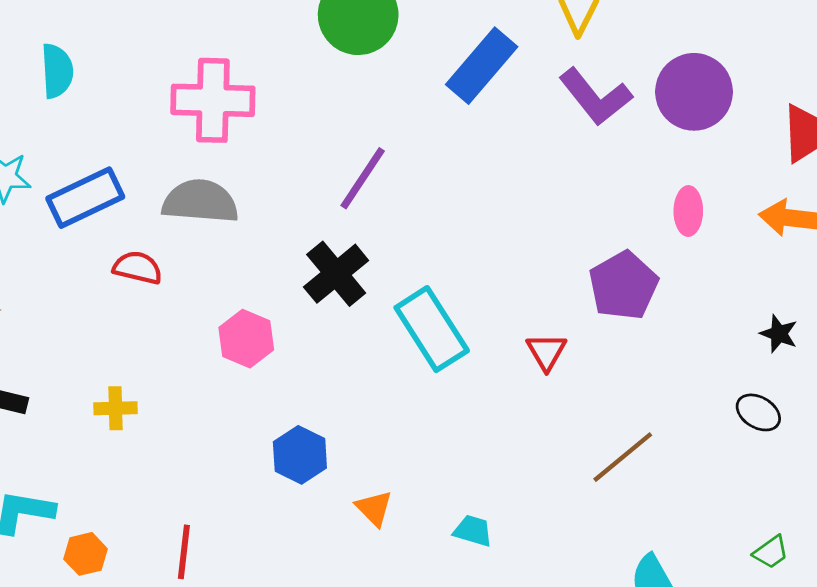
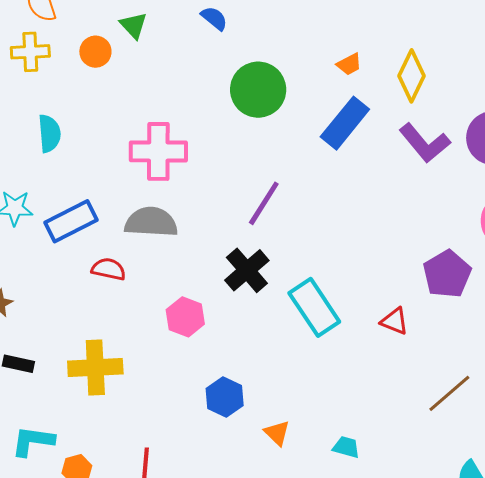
red triangle: (546, 352) -> (395, 321), turned -36
yellow cross: (115, 408) -> (95, 367), size x1.8

